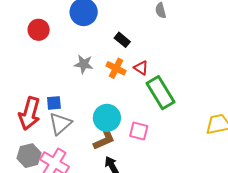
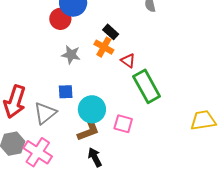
red circle: (39, 30) -> (60, 19), moved
orange cross: (116, 68) -> (104, 47), moved
blue square: (54, 103) -> (66, 92), moved

